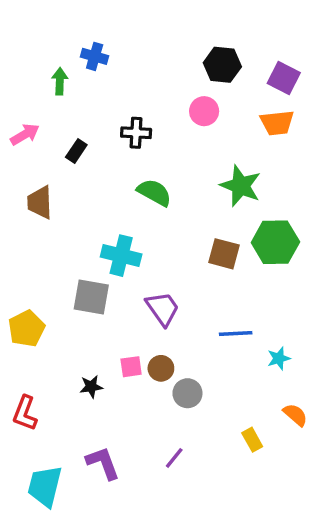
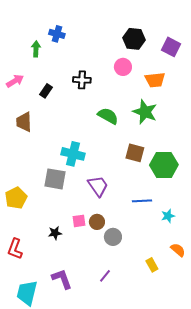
orange trapezoid: (277, 123) -> (155, 80), moved
green semicircle: (154, 192) -> (108, 116), moved
green hexagon: (275, 242) -> (164, 165), moved

